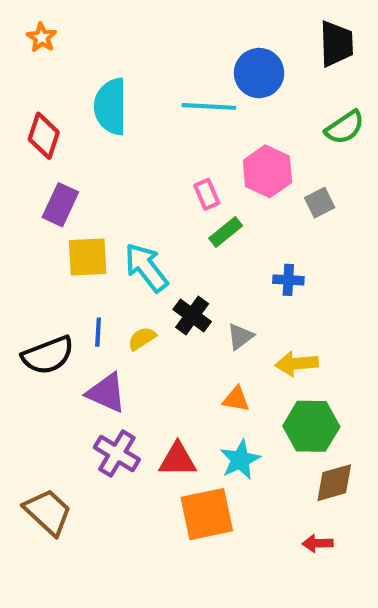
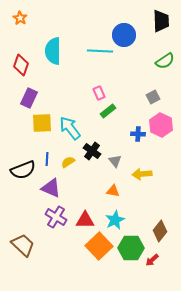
pink hexagon: (267, 171) -> (161, 125), moved
gray triangle: (240, 336) -> (115, 161), turned -32
green hexagon: (311, 426) -> (131, 248), moved
brown diamond: (334, 483) -> (160, 231), turned -35
orange square: (207, 514) -> (99, 246), turned -32
red arrow: (318, 543) -> (152, 260), turned -40

